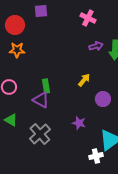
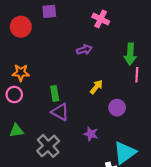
purple arrow: (96, 46) -> (84, 50), moved
orange star: (17, 50) -> (21, 73), moved
purple triangle: (41, 100) -> (60, 112), moved
green triangle: (11, 120) -> (16, 131), turned -40

